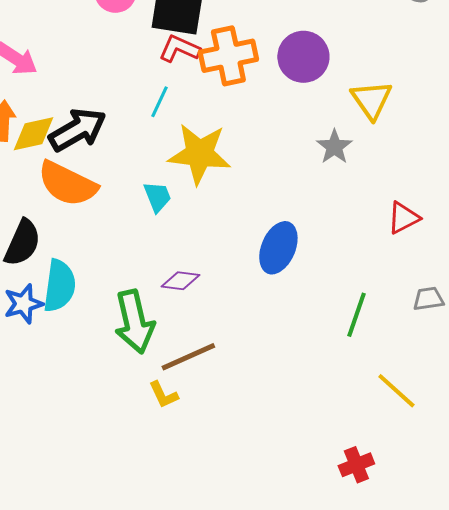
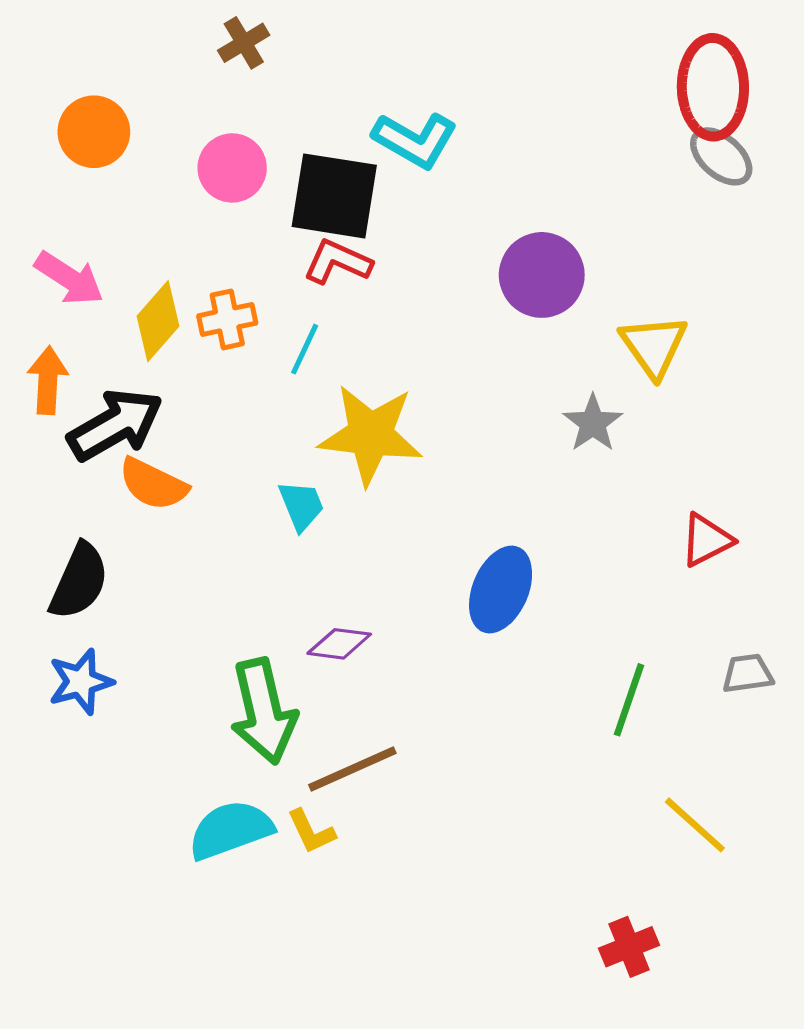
orange cross: (228, 56) -> (227, 319), moved, size x0.6
black arrow: (77, 130) -> (115, 425), moved
yellow diamond: (33, 134) -> (158, 321), moved, turned -36
orange semicircle: (67, 184) -> (153, 484), size x0.7
cyan semicircle: (59, 286) -> (231, 830), moved, turned -118

